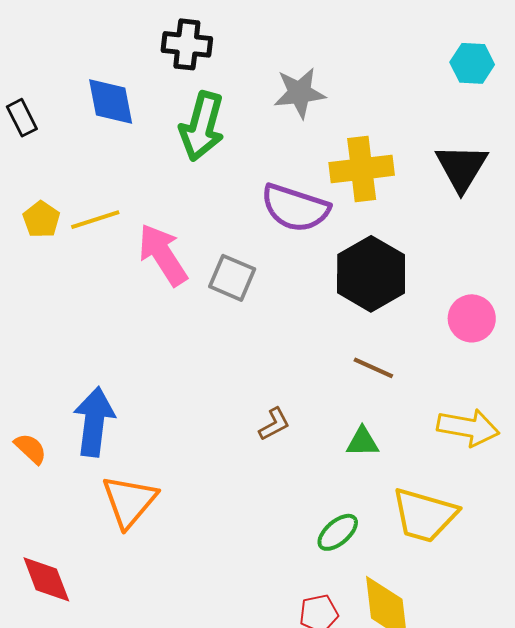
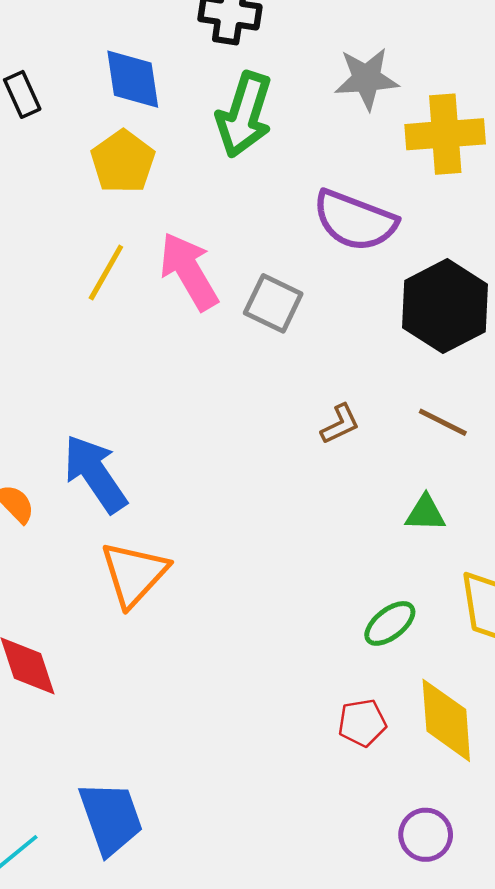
yellow cross: (362, 169) -> (445, 134), moved
yellow pentagon: (41, 219) -> (123, 162), moved, size x1.4
yellow line: (95, 220) -> (106, 272), moved, turned -45
blue arrow: (94, 422) -> (95, 474), turned -44
brown L-shape: (274, 424) -> (340, 424), moved

